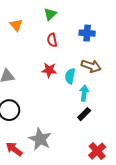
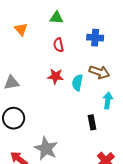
green triangle: (50, 14) -> (56, 18), turned 48
cyan arrow: (84, 93) -> (108, 100), moved
black rectangle: (84, 114) -> (92, 122), turned -56

